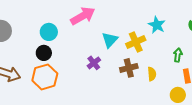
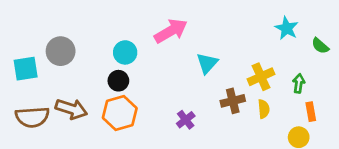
cyan star: (157, 25) -> (287, 28), moved
yellow cross: (136, 42) -> (261, 77), moved
purple cross: (94, 63) -> (186, 120), moved

